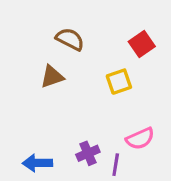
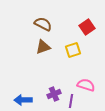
brown triangle: (52, 77) -> (43, 47), moved
pink semicircle: (140, 139) -> (86, 85), turned -138

